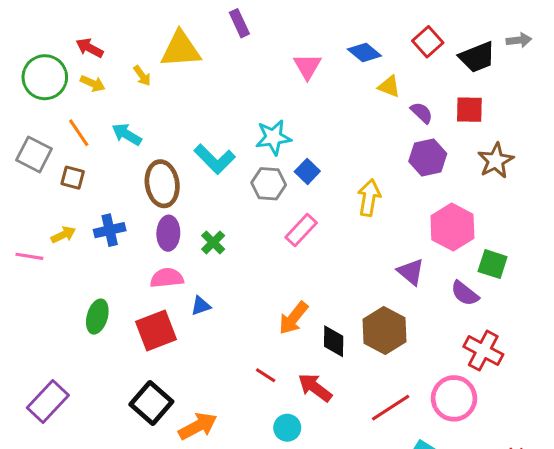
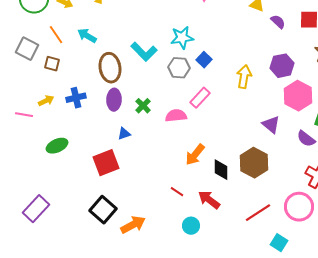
purple hexagon: (428, 158) -> (282, 66), moved
pink semicircle: (167, 278) -> (176, 116), moved
blue triangle: (201, 306) -> (124, 134), moved
green ellipse: (97, 317) -> (57, 146), moved, turned 50

